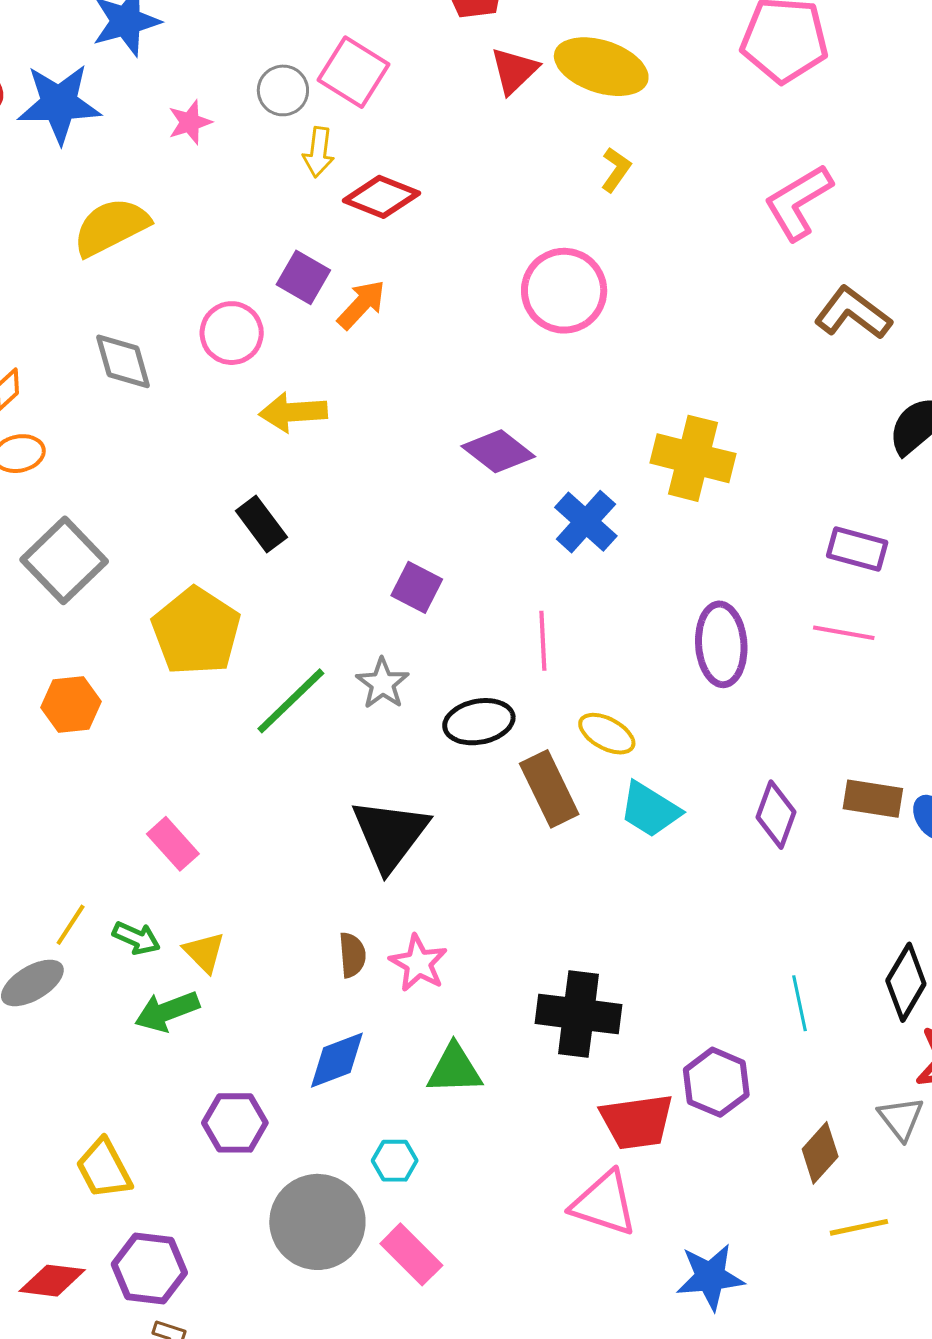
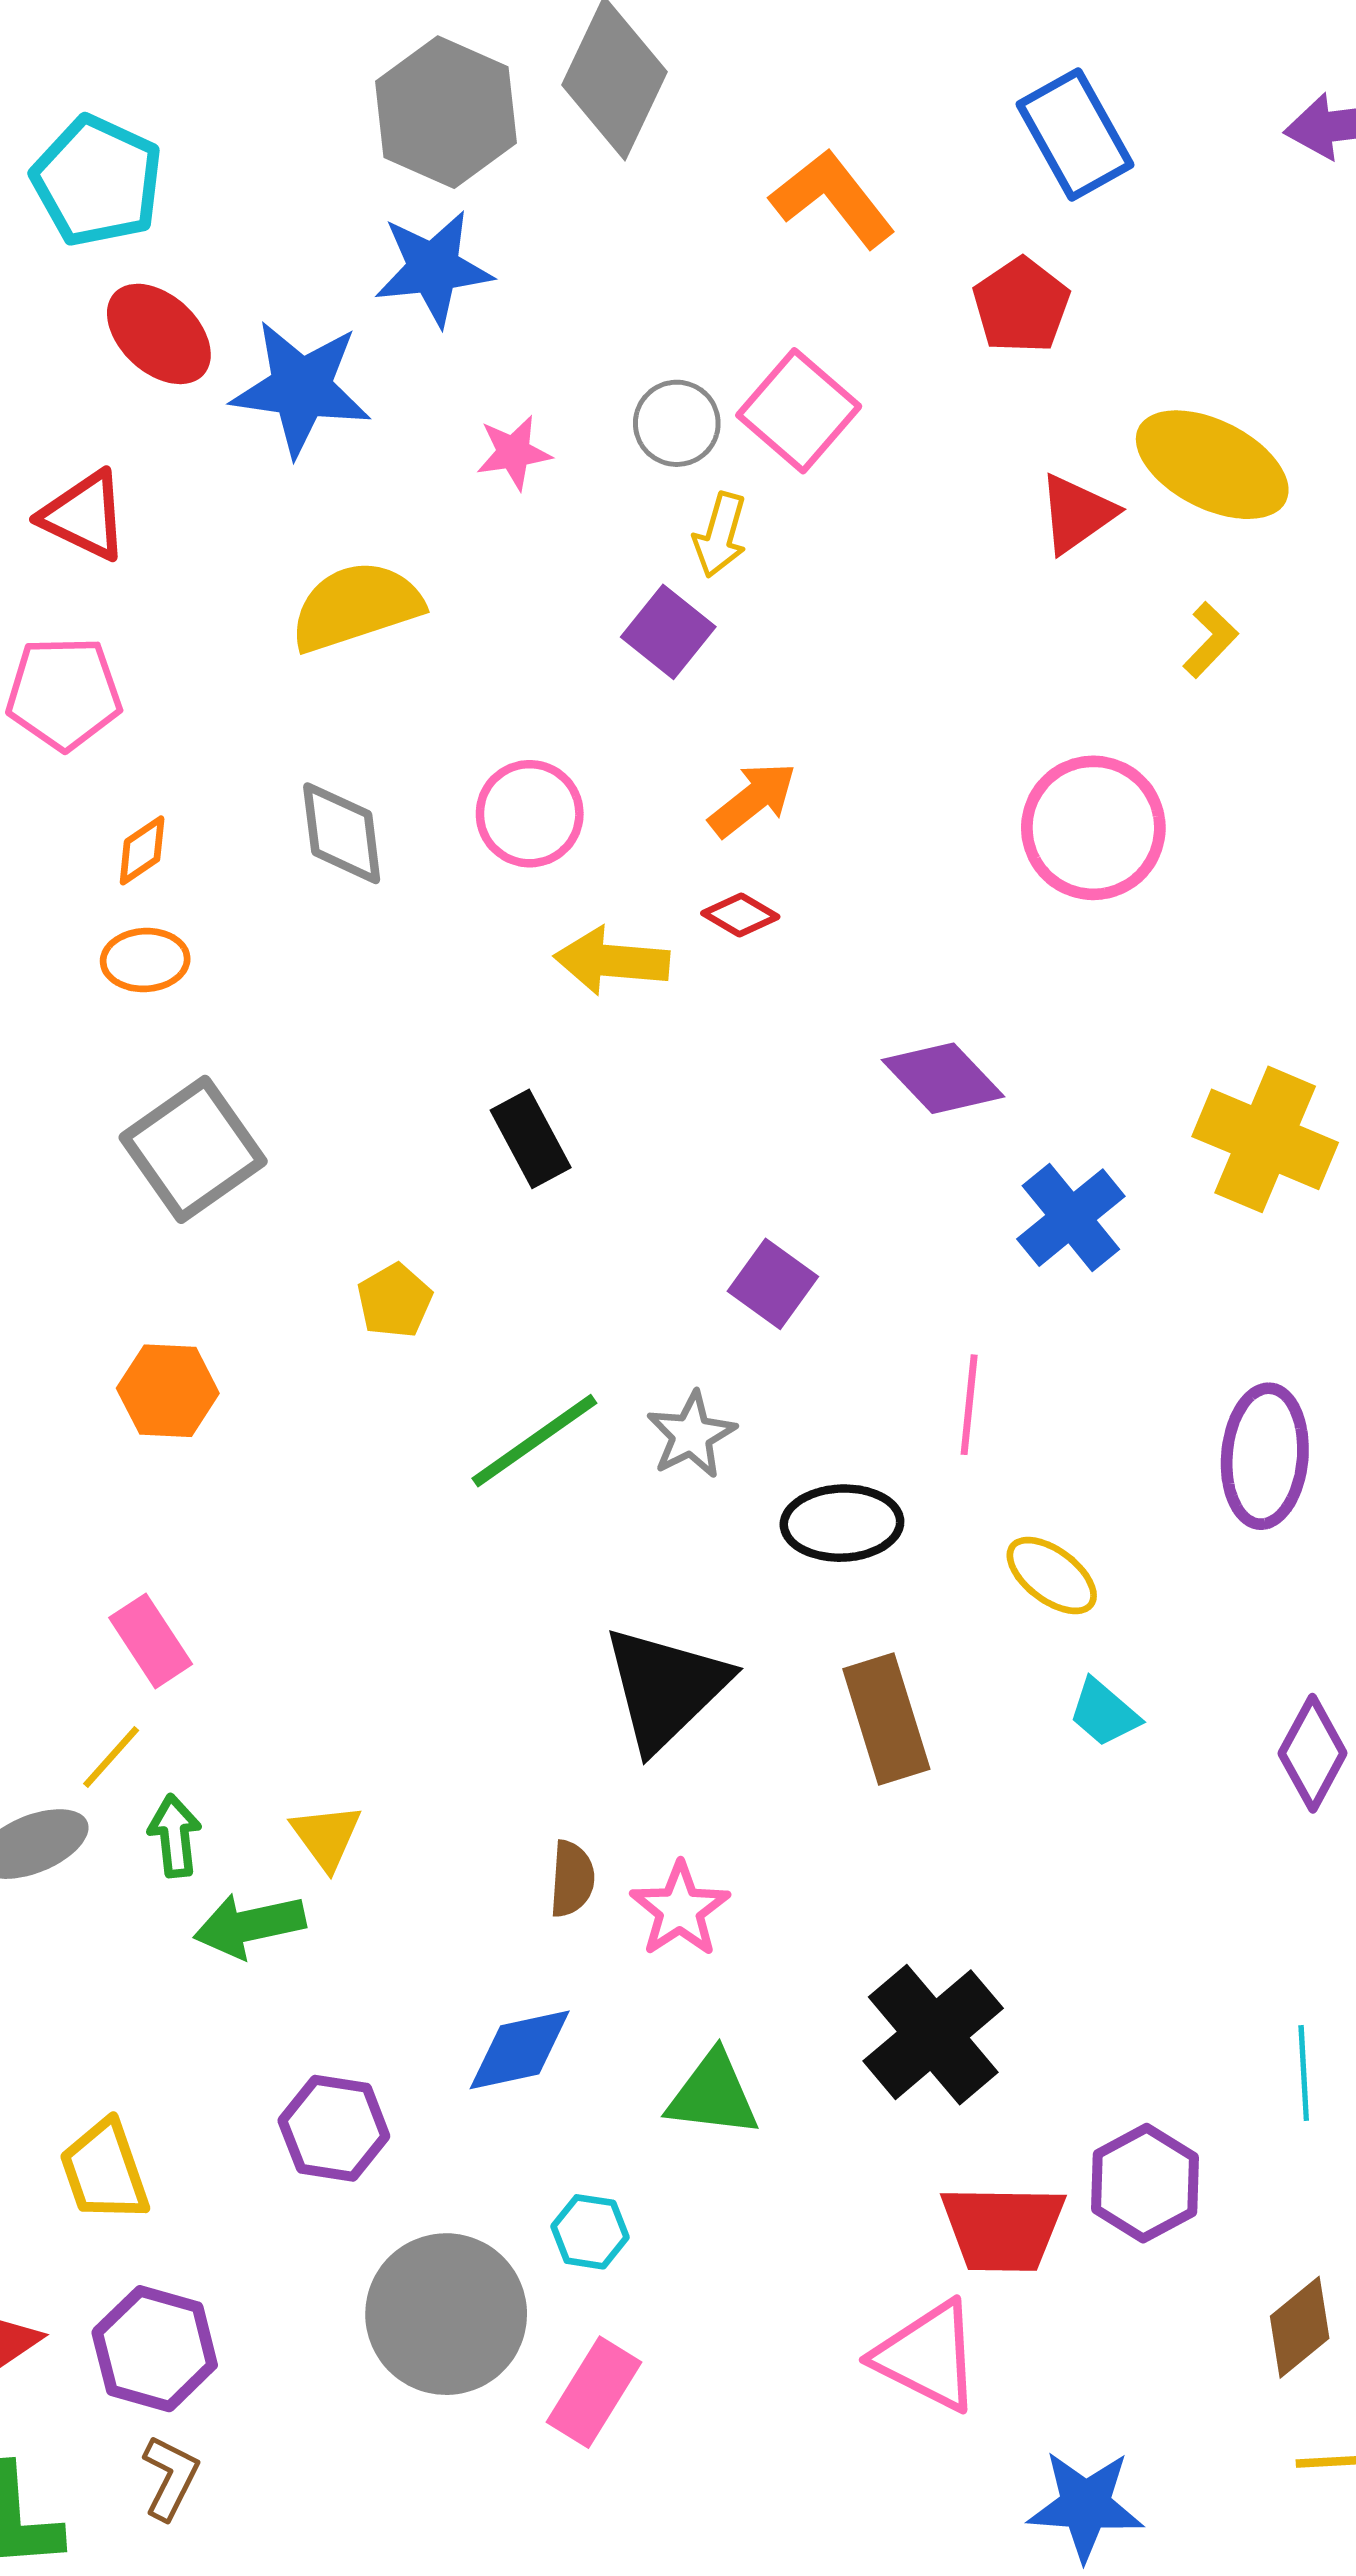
red triangle: (514, 71) -> (1077, 514), moved
red diamond: (381, 197) -> (740, 915), moved, size x0.6
purple square: (303, 277) -> (668, 632), moved
yellow pentagon: (196, 631) -> (395, 1301), size x0.5
brown rectangle: (549, 789) -> (886, 1719), moved
cyan trapezoid: (650, 810) -> (1104, 1713), size x0.7
pink rectangle: (173, 844) -> (151, 1641), moved
green arrow: (136, 938) -> (175, 1836), moved, turned -129
black cross: (578, 1014) -> (933, 2035), turned 34
pink rectangle: (411, 1254) -> (594, 2392), turned 68

